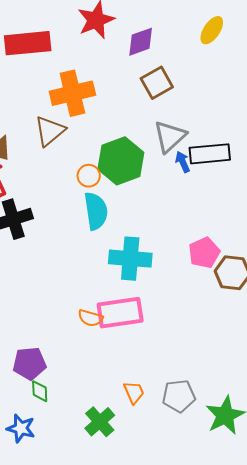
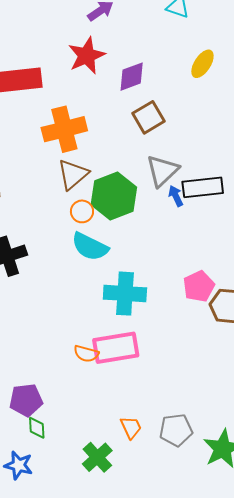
brown triangle: (50, 131) -> (73, 174), moved
cyan semicircle: (96, 211) -> (90, 247), turned 126

